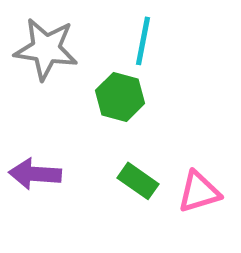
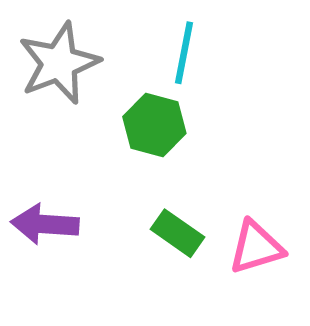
gray star: (46, 49) -> (59, 63), turned -30

